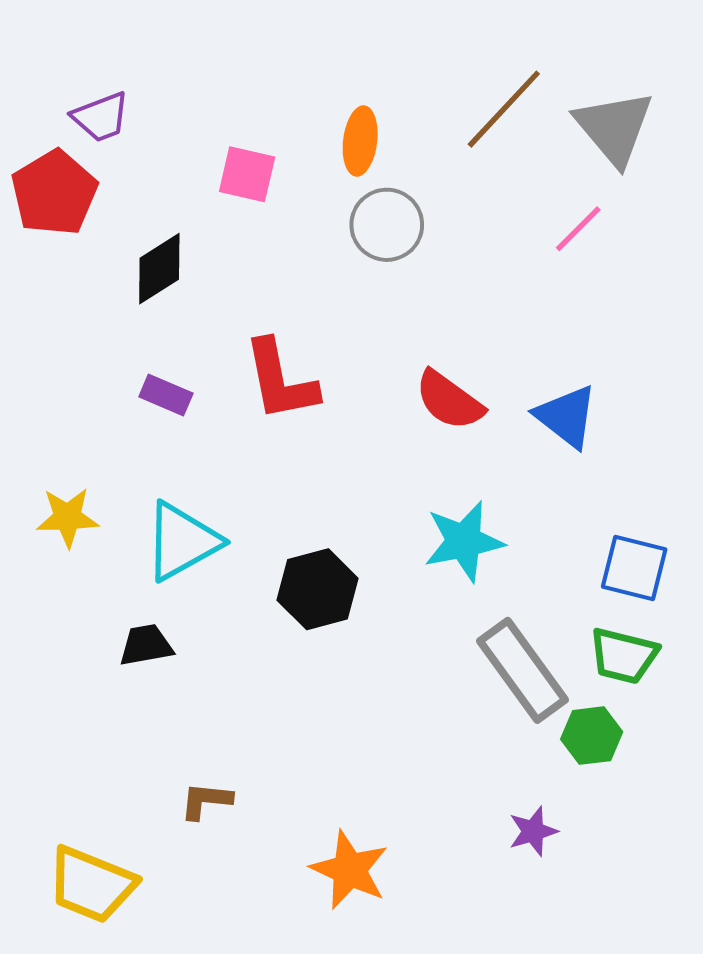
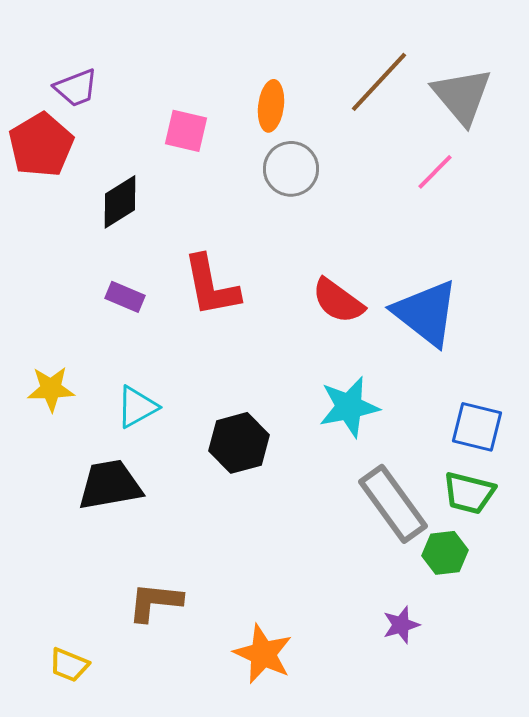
blue triangle: (566, 416) -> (426, 313), size x1.4
cyan triangle: (182, 541) -> (137, 407), size x0.7
black trapezoid: (146, 645) -> (110, 485), size x1.6
brown L-shape: (206, 801) -> (155, 602), size x1.4
yellow trapezoid: (91, 885) -> (69, 665), size x0.6

